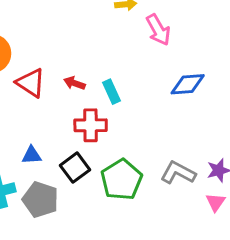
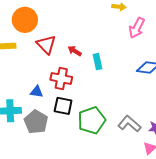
pink arrow: (158, 30) -> (137, 28), turned 45
red cross: (91, 125) -> (61, 78), moved
black square: (75, 168) -> (63, 106), turned 36

